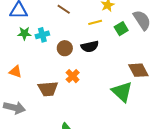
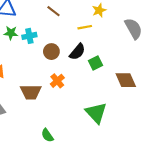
green square: (121, 29) -> (95, 63), moved
black semicircle: (90, 47) -> (77, 52), turned -42
green triangle: (122, 92) -> (96, 113), moved

